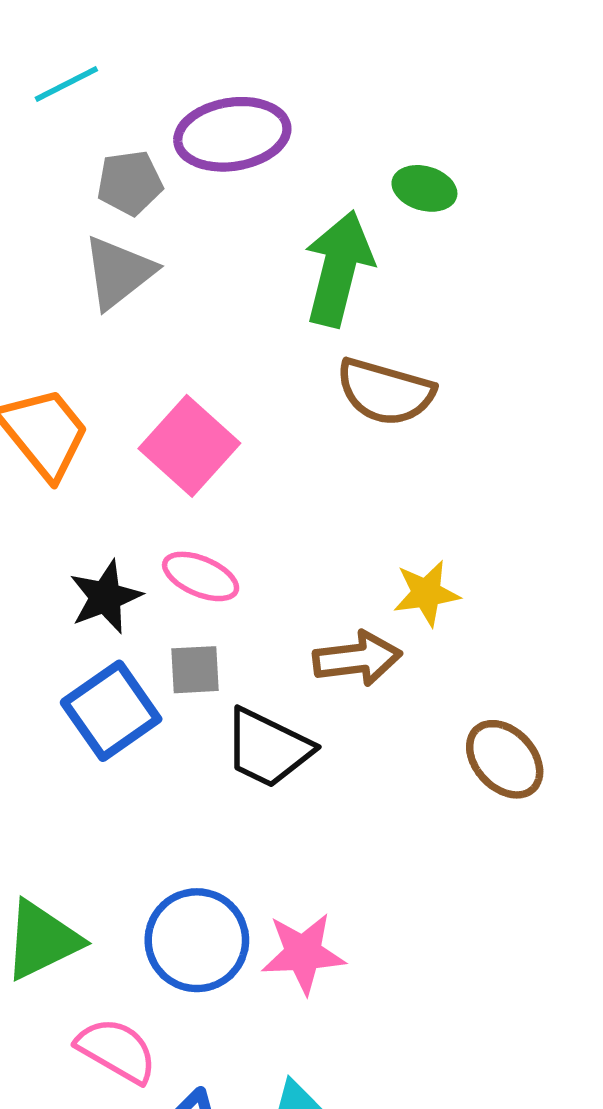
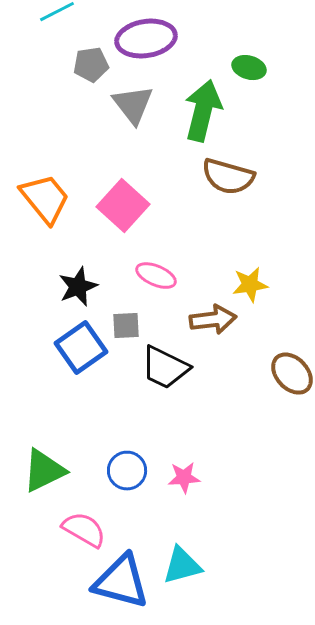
gray triangle: (119, 272) -> (133, 105), moved, turned -30
pink ellipse: (201, 576) -> (156, 276), moved
blue circle: (197, 940) -> (127, 471), size x0.7
pink star: (303, 953) -> (184, 478), size x0.7

